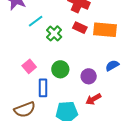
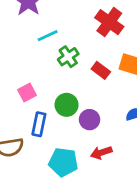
red rectangle: (80, 28) -> (101, 70), moved
purple circle: (89, 76) -> (90, 120), moved

